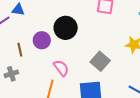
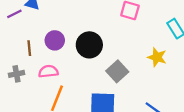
black circle: (66, 28) -> (89, 45), moved
pink semicircle: (61, 68) -> (48, 71), moved, turned -66

